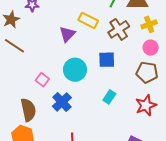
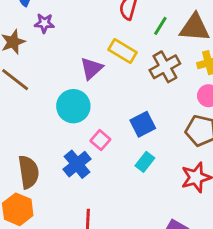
blue square: (107, 60) -> (143, 124), moved, turned -30
cyan circle: (75, 70) -> (73, 106), moved
pink square: (42, 80) -> (100, 140), moved

